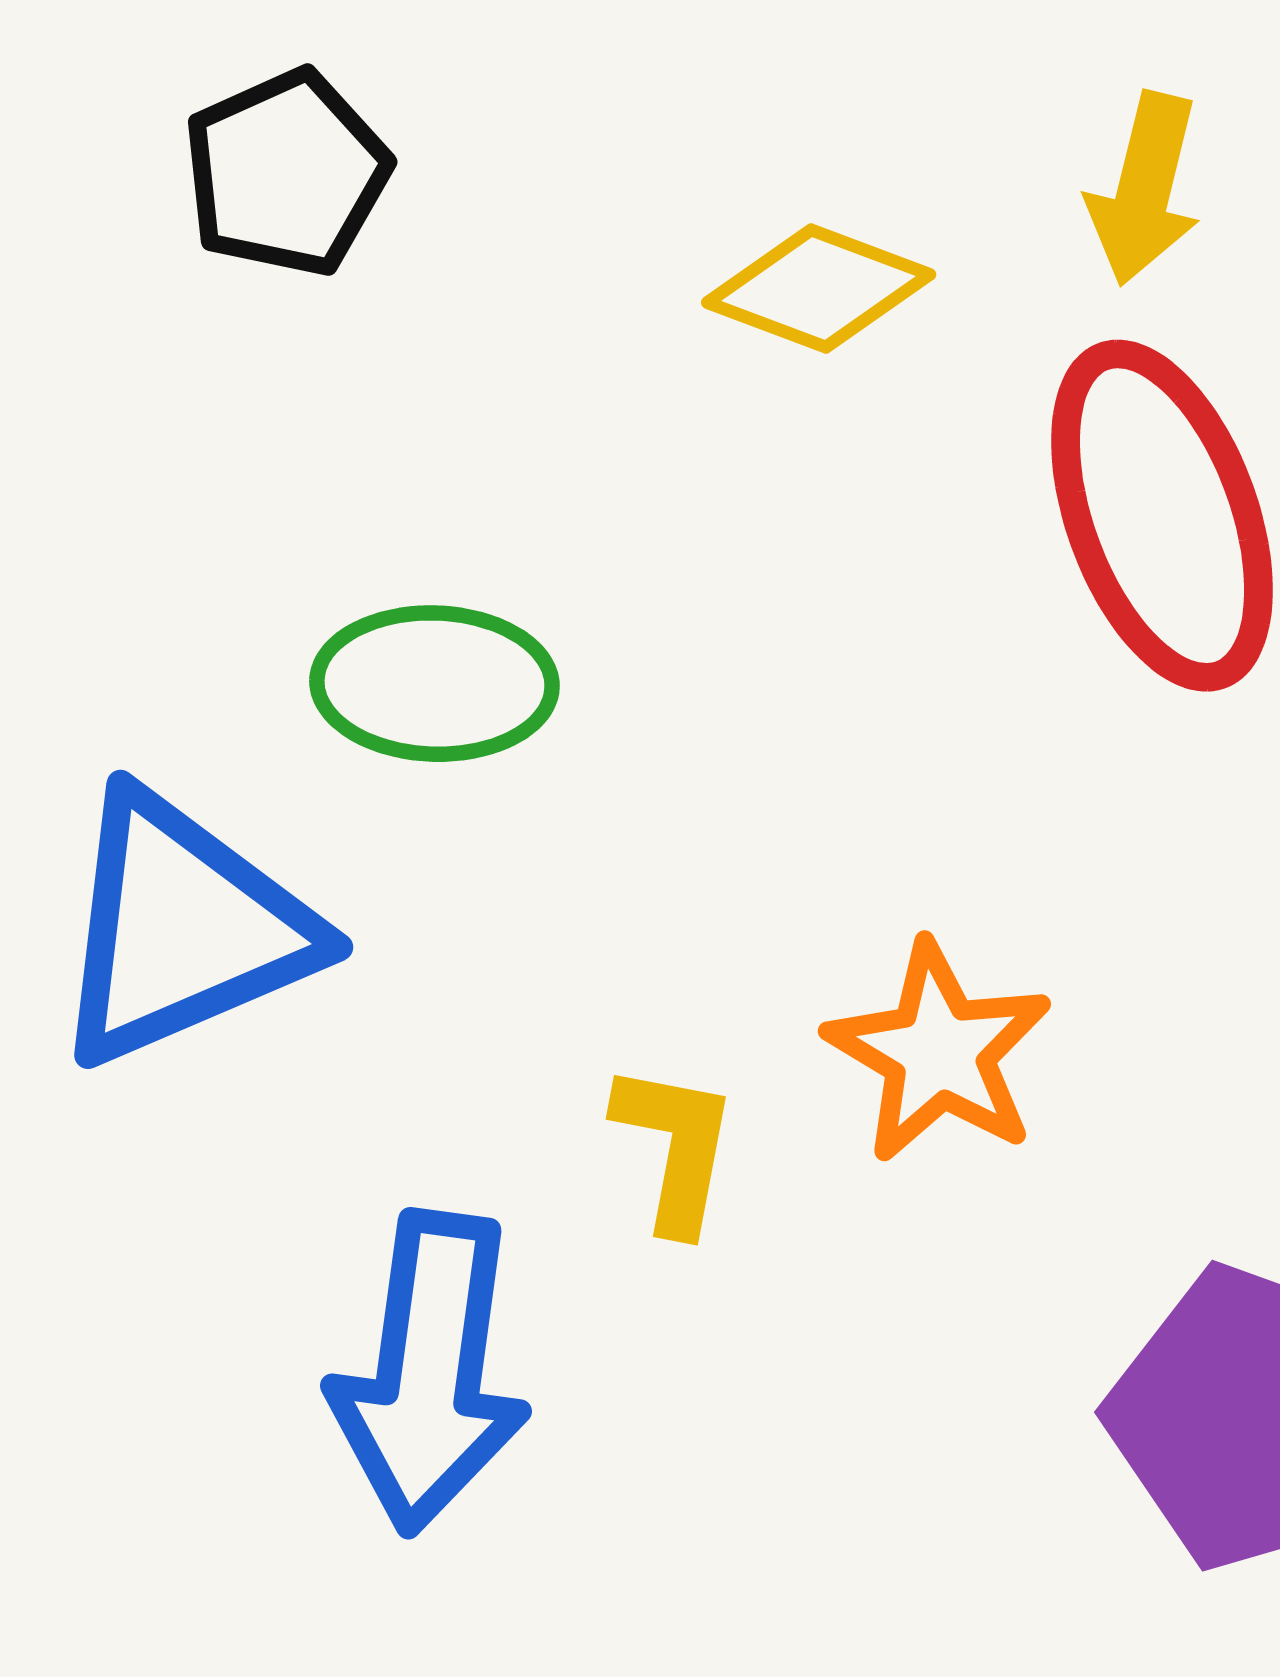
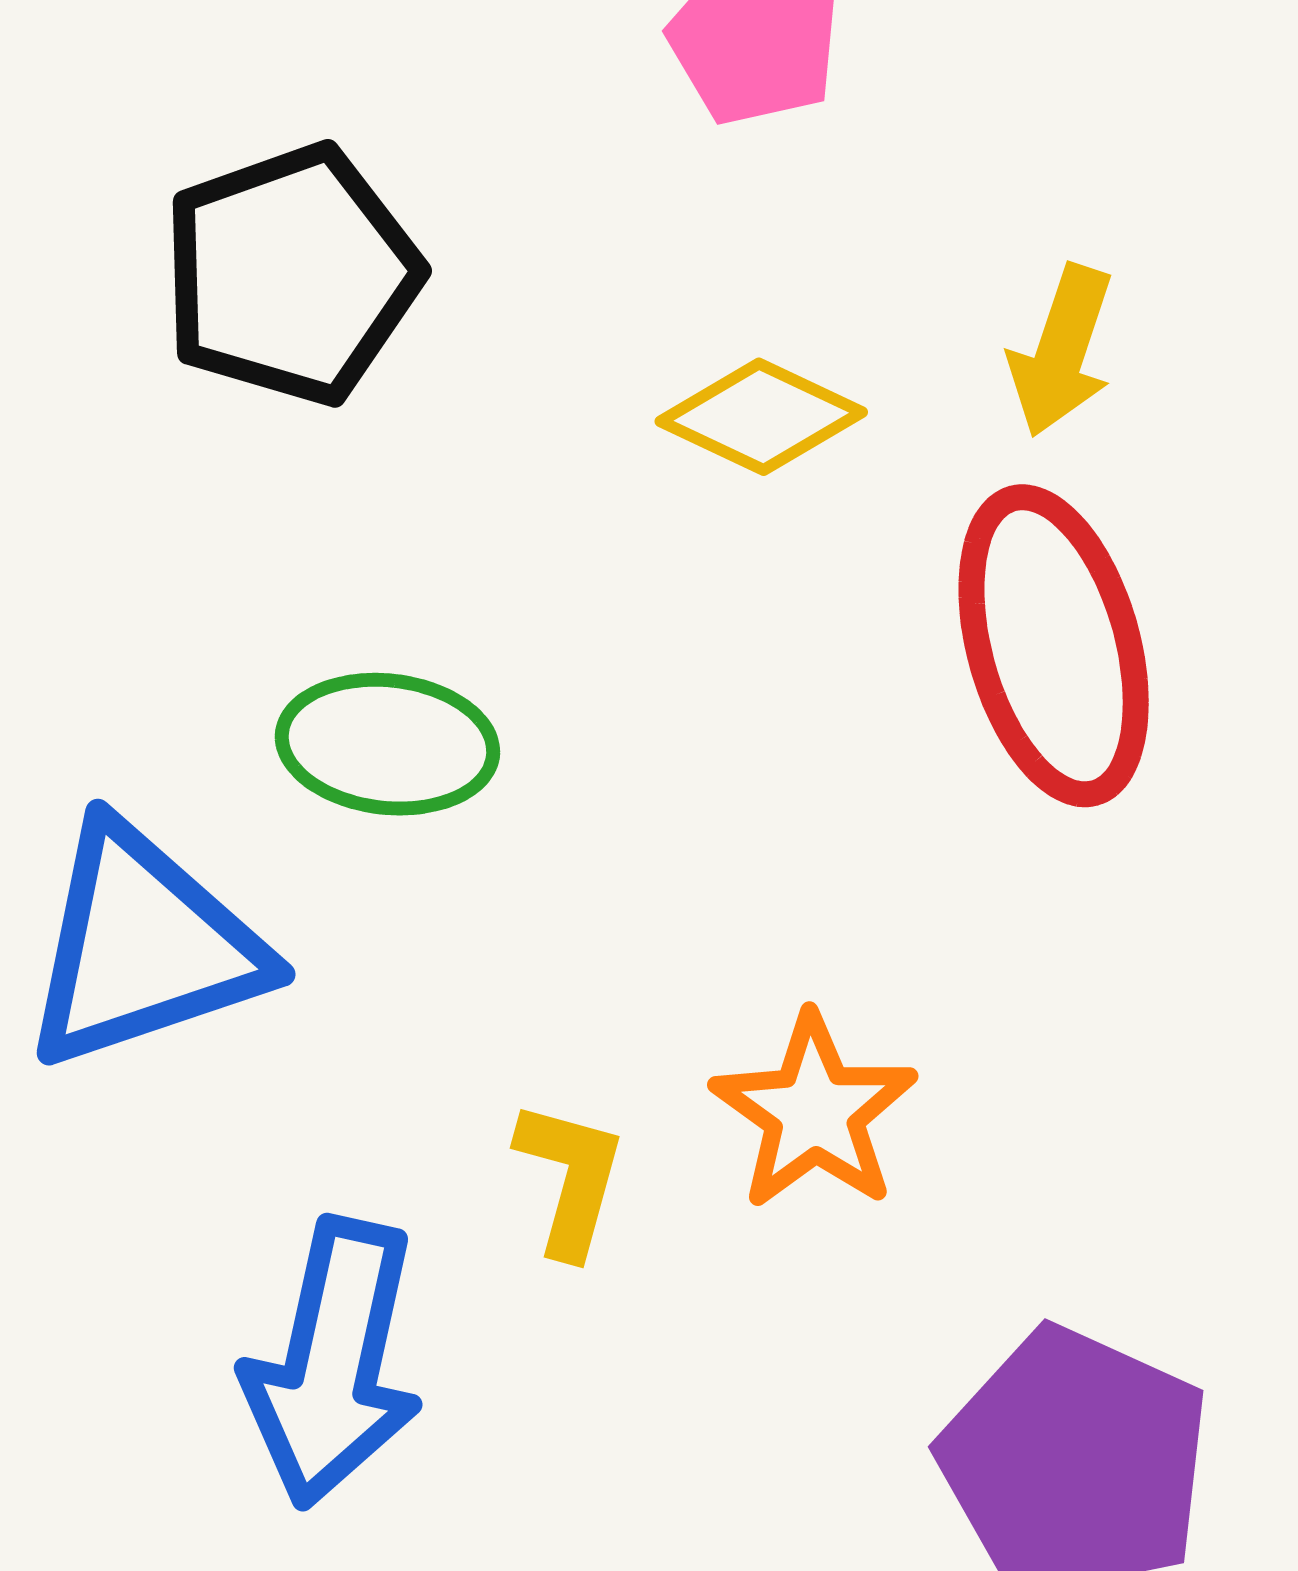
black pentagon: (286, 173) -> (291, 274), size x1.4

